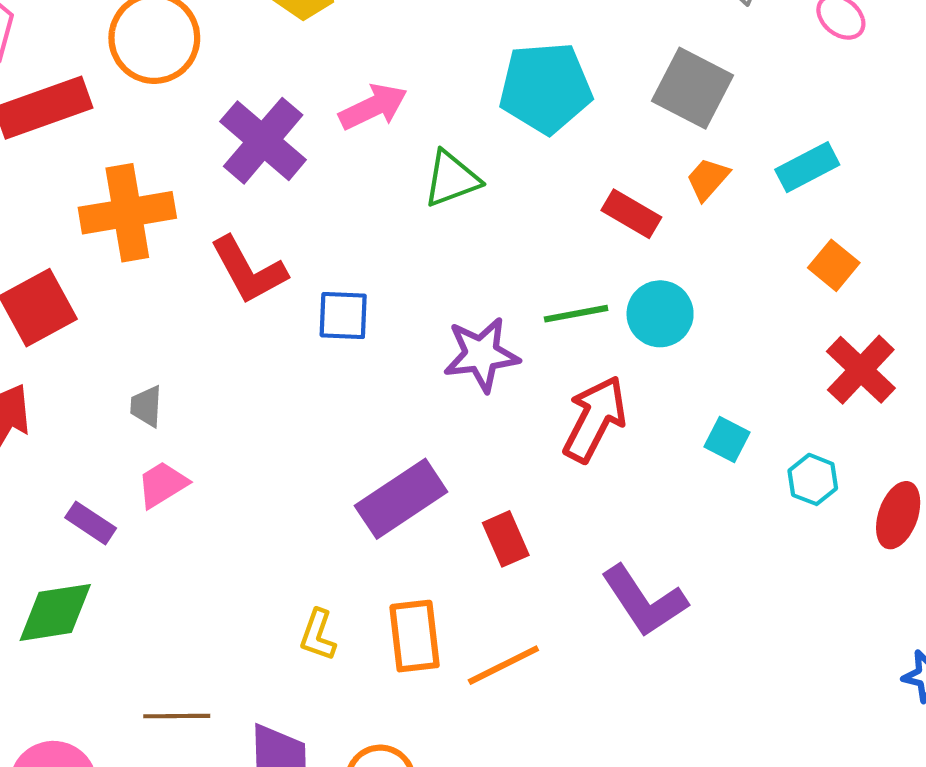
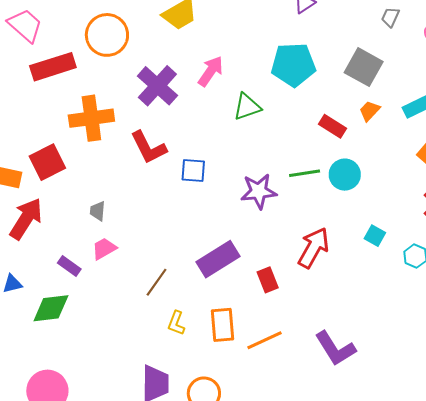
pink arrow: (373, 107) -> (211, 71), turned -32
red arrow: (595, 419) -> (314, 248), moved
purple L-shape: (644, 601) -> (335, 349), moved
brown line: (177, 716) -> (156, 282), moved, turned -56

